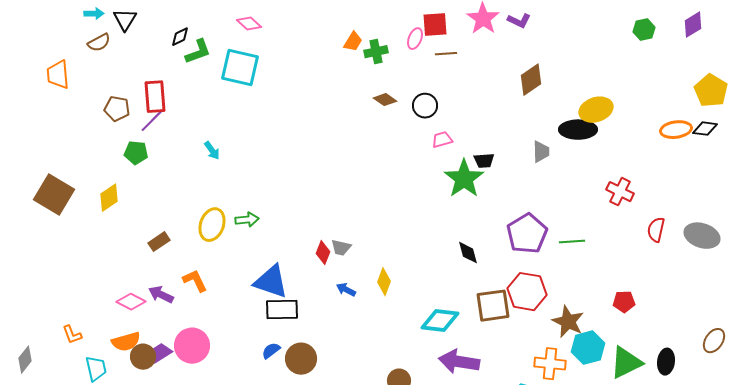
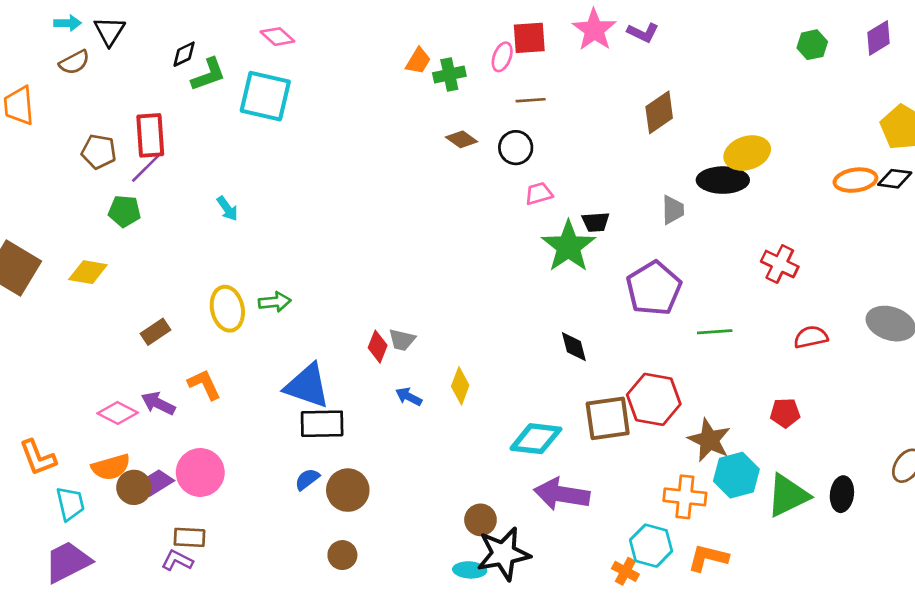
brown line: (446, 54) -> (531, 100), moved
yellow diamond: (109, 198) -> (88, 272), turned 44
yellow ellipse: (212, 225) -> (227, 309), turned -32
red semicircle: (656, 230) -> (811, 337), moved, turned 65
purple pentagon: (527, 234) -> (654, 288), moved
orange L-shape: (72, 335) -> (38, 458), size x1.4

